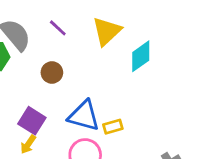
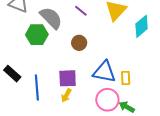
purple square: (32, 121) -> (68, 78), turned -30
yellow rectangle: (113, 127) -> (126, 78), turned -72

